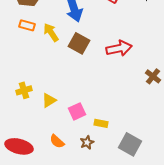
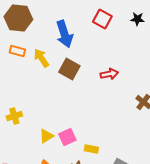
red arrow: (119, 48) -> (109, 74), size x0.7
yellow triangle: (49, 100) -> (46, 136), moved

